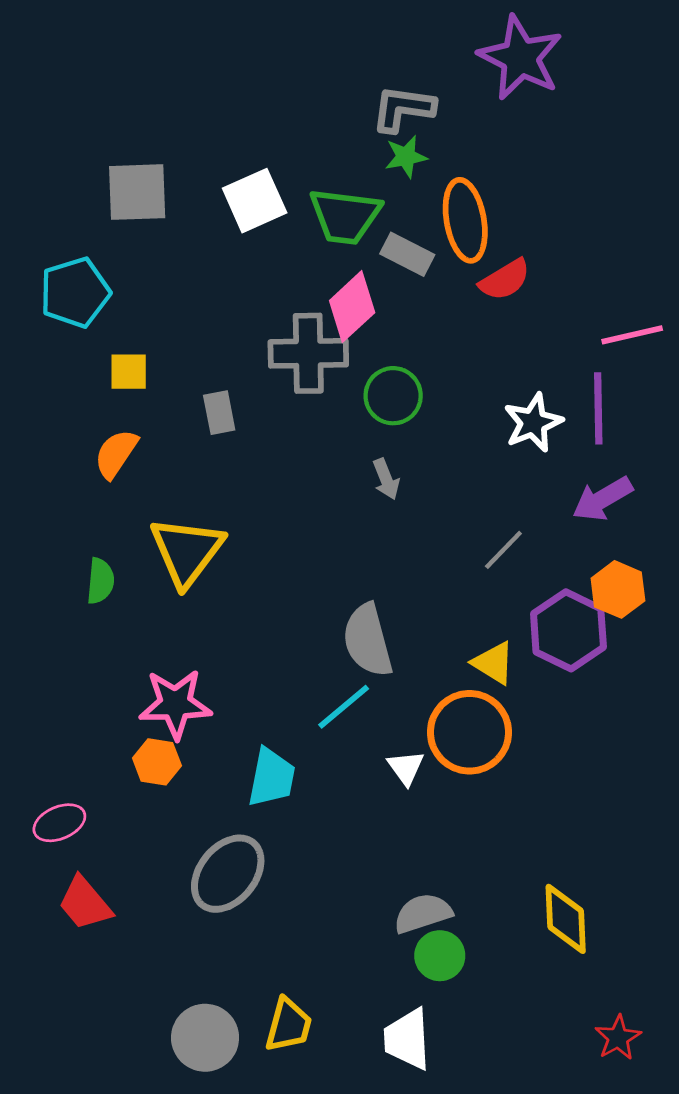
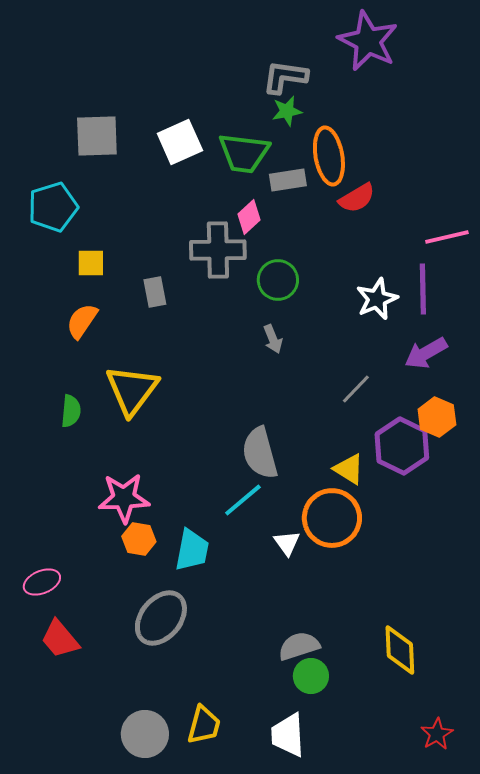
gray rectangle: (407, 254) -> (288, 180), turned -36
pink diamond: (352, 307) -> (249, 217), size x0.7
orange hexagon: (157, 762) -> (139, 539), moved

